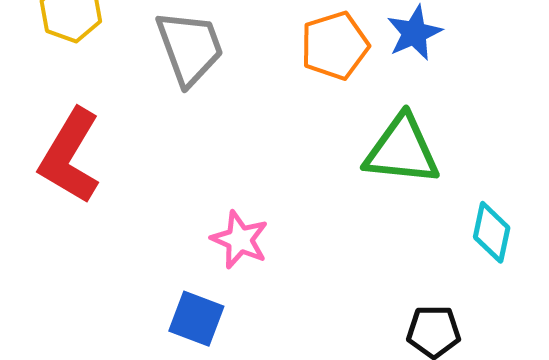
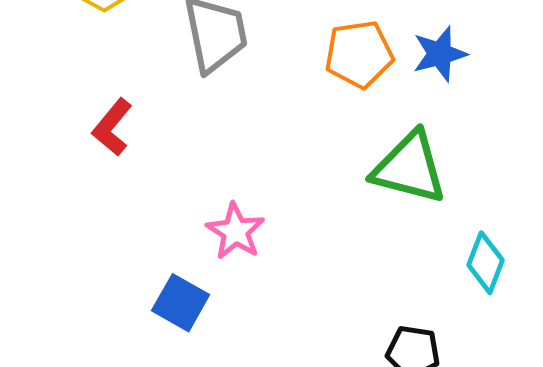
red L-shape: (70, 156) -> (112, 127), moved, size x0.6

